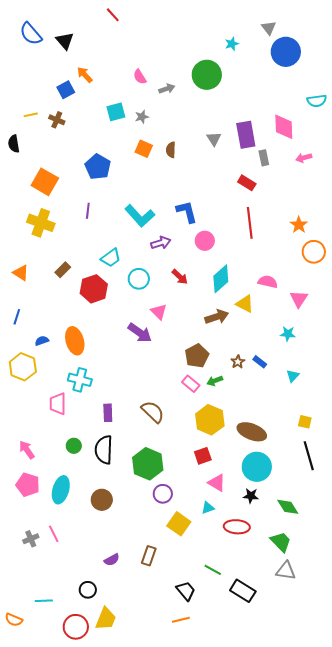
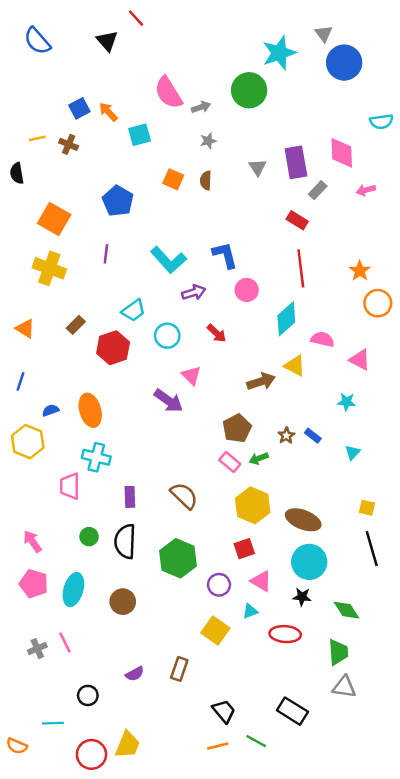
black triangle: (65, 41) -> (107, 41), moved
cyan star: (232, 44) -> (279, 53), size x2.0
orange arrow: (85, 75) -> (108, 112), moved
pink semicircle: (140, 77) -> (168, 93), size x1.8
gray star: (142, 117) -> (208, 141), moved
gray rectangle: (264, 158) -> (318, 190), turned 56
cyan diamond: (221, 279) -> (286, 319), moved
pink triangle: (299, 299) -> (360, 360), turned -36
purple circle: (163, 494) -> (219, 585), moved
green trapezoid: (281, 542) -> (338, 652), turned 40
green line: (213, 570) -> (256, 741), moved
black circle: (88, 590) -> (88, 695), moved

